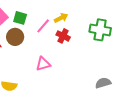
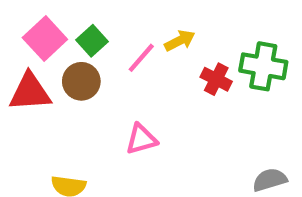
green square: (20, 18) -> (92, 41), turned 32
red cross: (63, 36) -> (216, 79), moved

